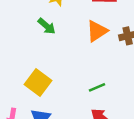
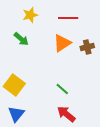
green line: (97, 87) -> (62, 89), turned 64

